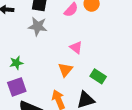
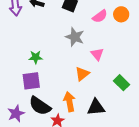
gray star: (38, 26) -> (75, 37), moved
green rectangle: (98, 76) -> (122, 83), moved

